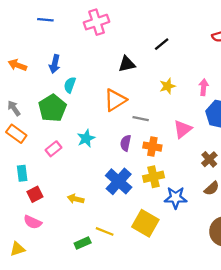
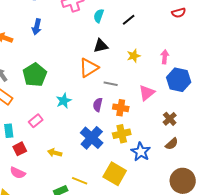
blue arrow: (55, 64) -> (37, 27), moved
black triangle: (127, 64) -> (101, 46), moved
cyan semicircle: (70, 85) -> (99, 16), moved
pink rectangle: (53, 149) -> (36, 121), moved
blue star: (176, 198) -> (141, 152), turned 30

